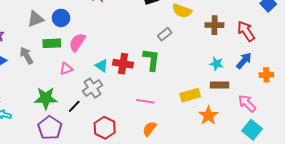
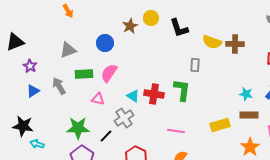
blue circle: (61, 18) -> (105, 43), moved
brown cross: (214, 25) -> (235, 44), moved
gray rectangle: (165, 34) -> (195, 65), turned -48
pink triangle: (66, 69) -> (98, 99), turned 32
orange star: (208, 116) -> (250, 147), moved

